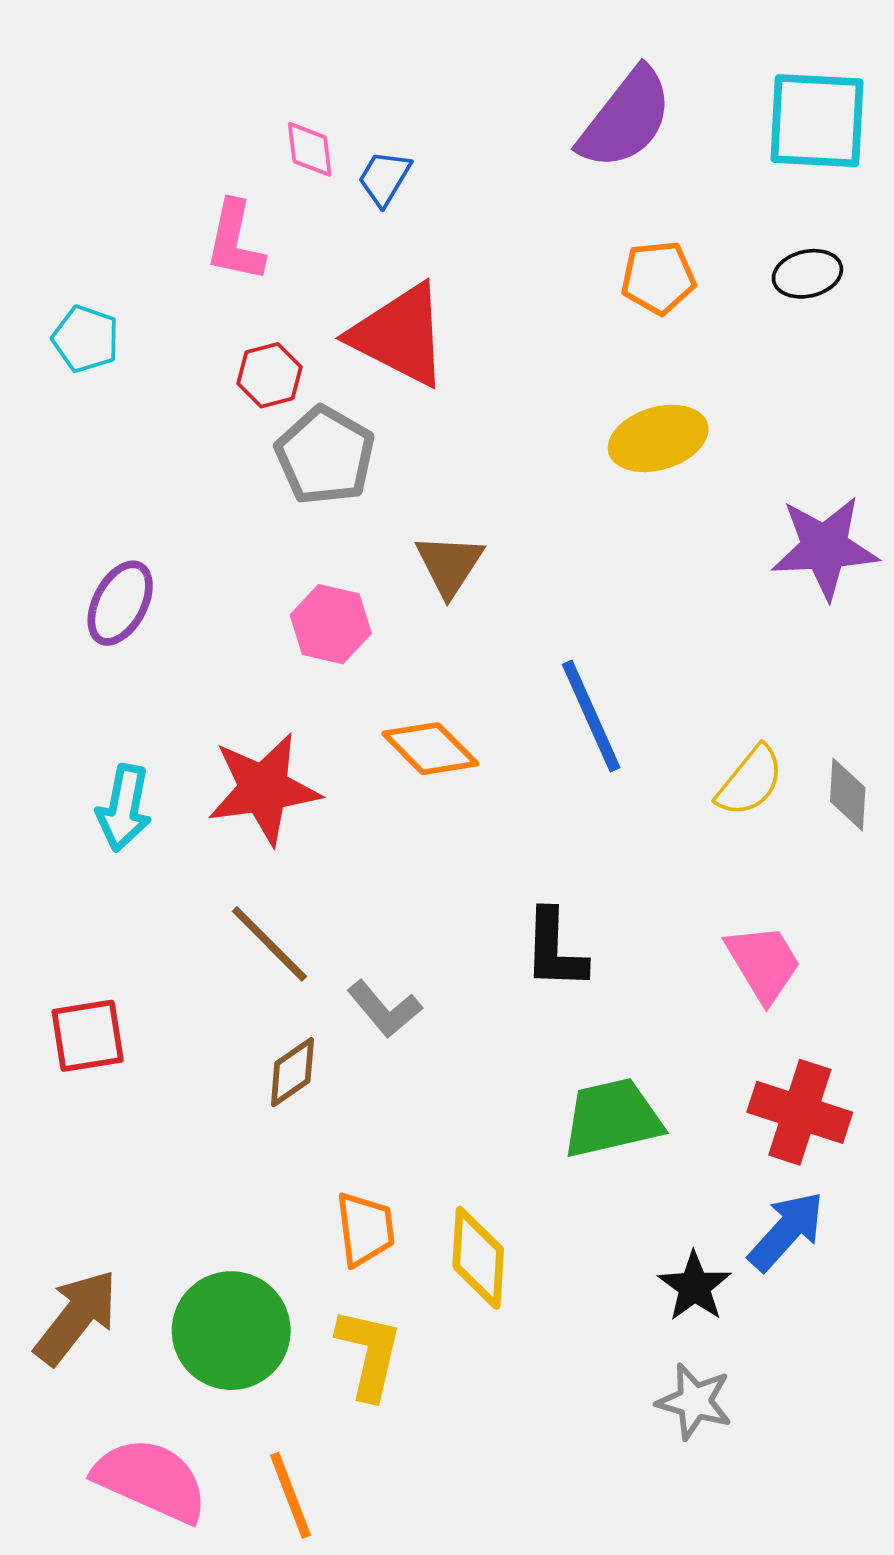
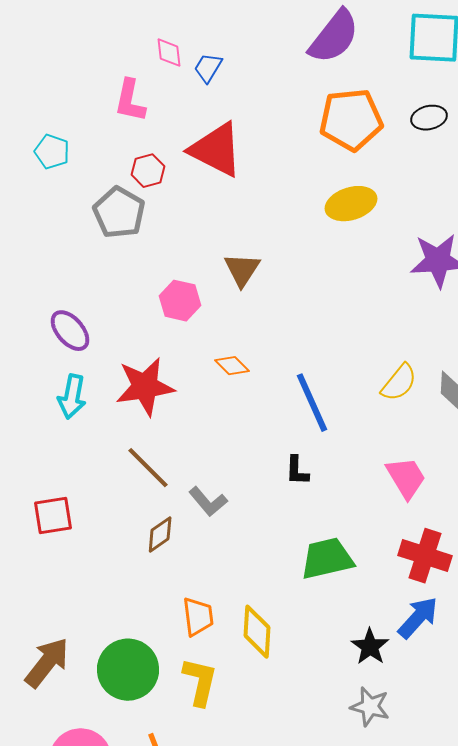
orange pentagon: (658, 278) -> (351, 120), size x1.6
gray pentagon: (325, 456) -> (119, 213), moved
purple ellipse: (120, 603) -> (70, 331), moved, turned -69
blue line: (591, 716) -> (312, 403), moved
orange diamond: (430, 749) -> (232, 366), size x0.7
black L-shape: (555, 950) -> (297, 471), size x0.7

